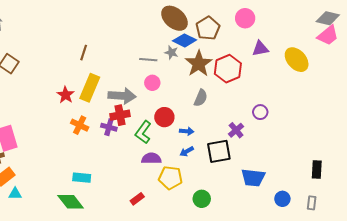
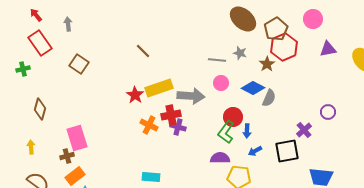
blue diamond: (185, 40) -> (253, 88), moved
brown line: (84, 53) -> (143, 51), moved, turned -63
brown star: (199, 64) -> (267, 64), size x0.6
red hexagon: (228, 69) -> (284, 47), moved
yellow rectangle: (90, 88) -> (159, 88), turned 48
red cross: (120, 115) -> (171, 115), moved
blue arrow: (187, 131) -> (247, 131), moved, turned 88
green L-shape: (143, 132) -> (226, 132), moved

